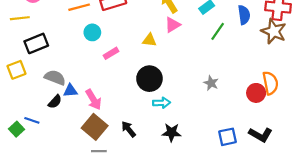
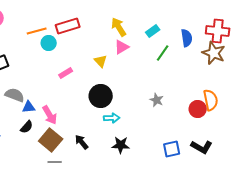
cyan circle: (92, 32) -> (49, 43), moved
yellow triangle: (149, 40) -> (101, 61), turned 40
black semicircle: (55, 102) -> (27, 127), moved

